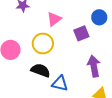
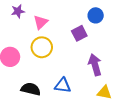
pink triangle: (54, 19) -> (41, 22), moved
black semicircle: (40, 70) -> (31, 89), moved

